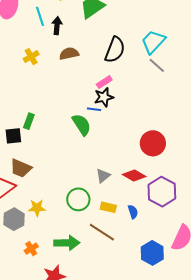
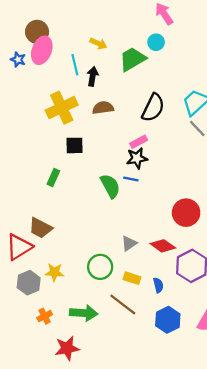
yellow cross: (31, 57) -> (62, 108), size x1.8
blue line: (94, 109) -> (131, 179), moved
black square: (13, 136) -> (74, 145), moved
blue hexagon: (152, 253) -> (168, 320), moved

